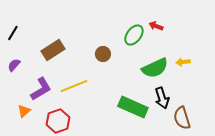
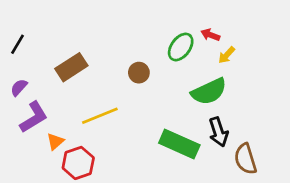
yellow arrow: (183, 62) -> (227, 55), moved, turned -40
purple L-shape: (41, 89) -> (34, 117), moved
orange triangle: (24, 111) -> (55, 141), moved

